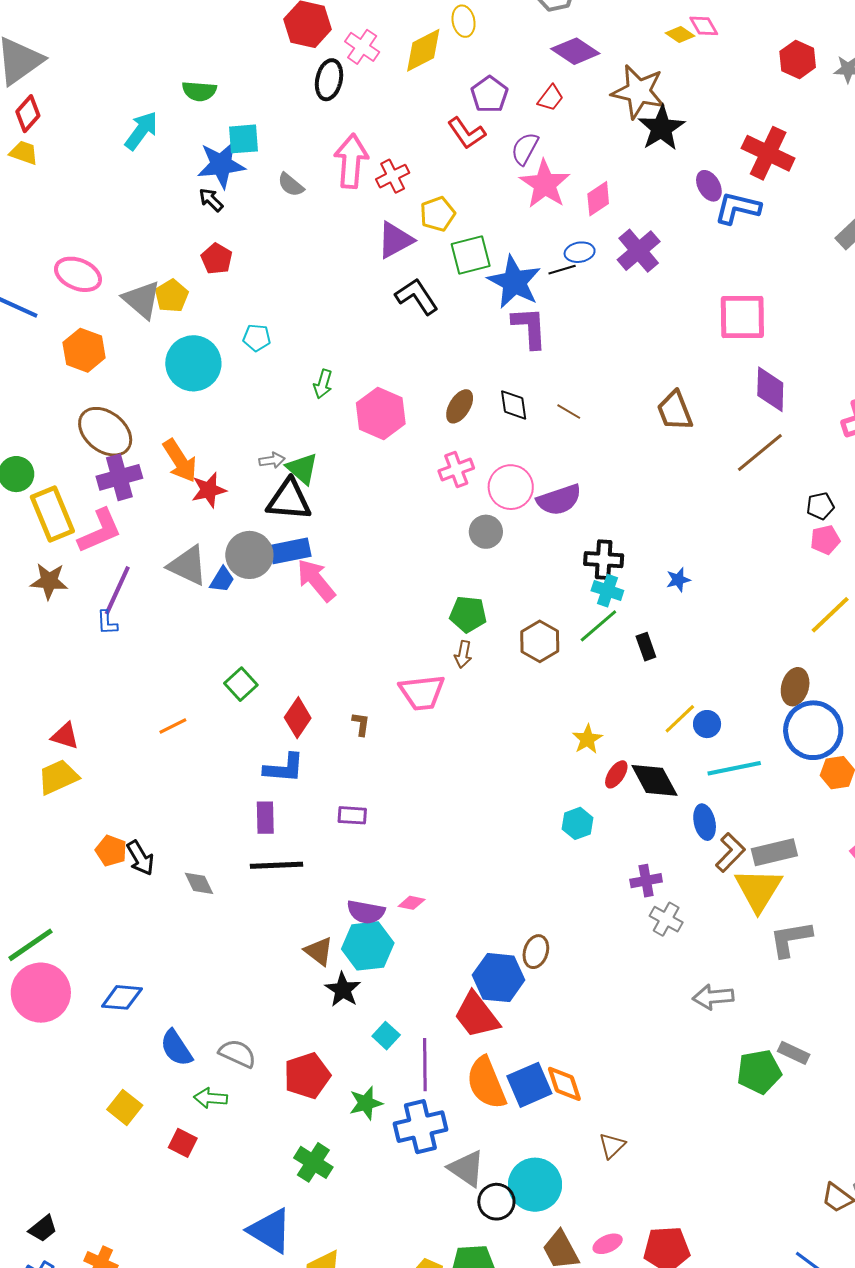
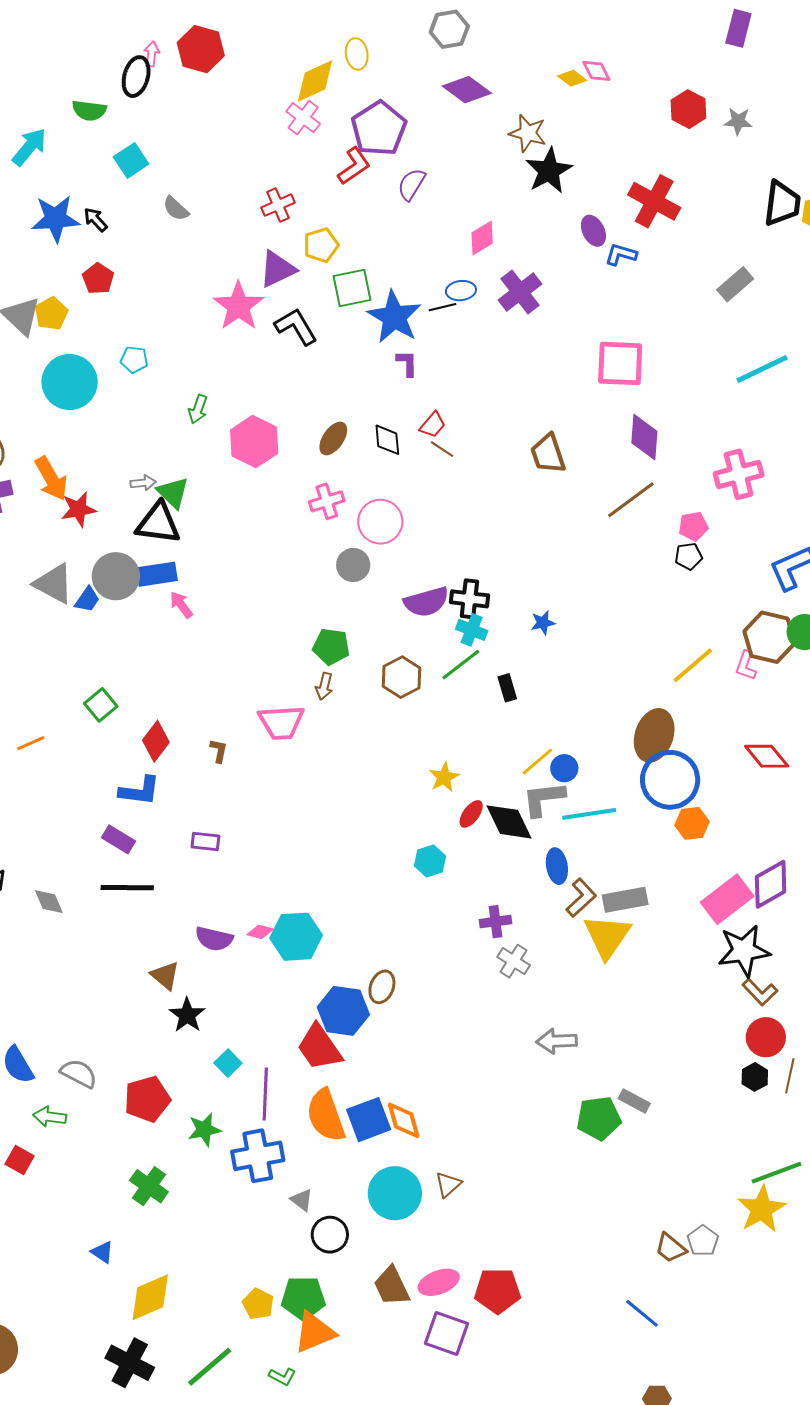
pink cross: (362, 47) -> (303, 118), moved
black ellipse: (329, 80) -> (136, 77), moved
brown star: (638, 92) -> (528, 133), size x0.7
purple pentagon: (489, 94) -> (379, 129), size x1.5
red trapezoid: (551, 98) -> (433, 425), moved
red L-shape: (466, 133) -> (354, 166), turned -93
cyan square: (244, 139) -> (131, 160), turned -32
pink arrow: (351, 161) -> (152, 54), moved, size x0.5
blue star: (221, 165) -> (56, 219), moved
pink star: (545, 184) -> (238, 306), moved
blue L-shape: (738, 208) -> (621, 254), size x0.7
purple L-shape: (530, 328) -> (407, 363), size x0.6
purple semicircle: (559, 500) -> (426, 602), moved
pink pentagon: (825, 540) -> (693, 526), moved
pink arrow: (316, 580) -> (181, 605), size x0.6
brown ellipse: (795, 687) -> (654, 735), size x1.4
purple rectangle: (265, 818) -> (118, 839), turned -60
gray L-shape: (791, 939) -> (544, 799), moved
cyan hexagon: (368, 946) -> (296, 937), moved
gray triangle: (467, 1168) -> (302, 1200), size x0.6
cyan circle: (535, 1185) -> (395, 1193), moved
blue triangle: (270, 1231) -> (102, 1252), size x0.5
pink ellipse: (608, 1244) -> (439, 1282), size x1.4

